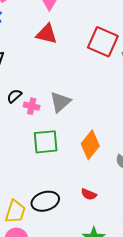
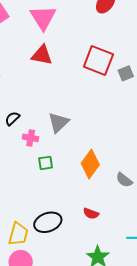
pink cross: (32, 106) -> (31, 138), moved
green square: (46, 142) -> (46, 163), size x0.6

